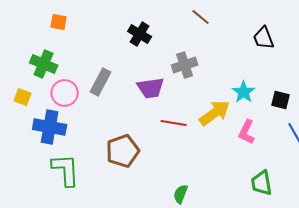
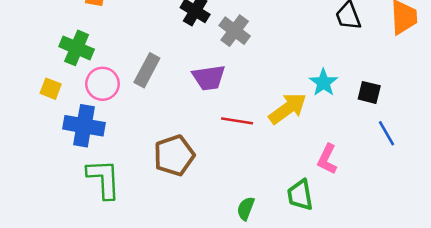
gray cross: (185, 65) -> (235, 31), moved, turned -35
pink L-shape: (247, 132) -> (327, 159), moved
green trapezoid: (262, 183) -> (300, 195), moved

